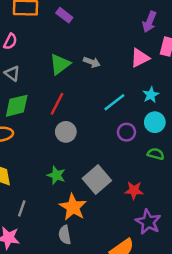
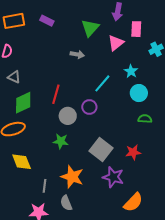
green triangle: (60, 64) -> (90, 28), moved
purple circle: (126, 132) -> (89, 107), moved
green star: (56, 175) -> (61, 141), moved
orange star: (73, 207) -> (72, 177), moved
purple star: (148, 222) -> (113, 177), moved
gray semicircle: (65, 235) -> (66, 203), moved

